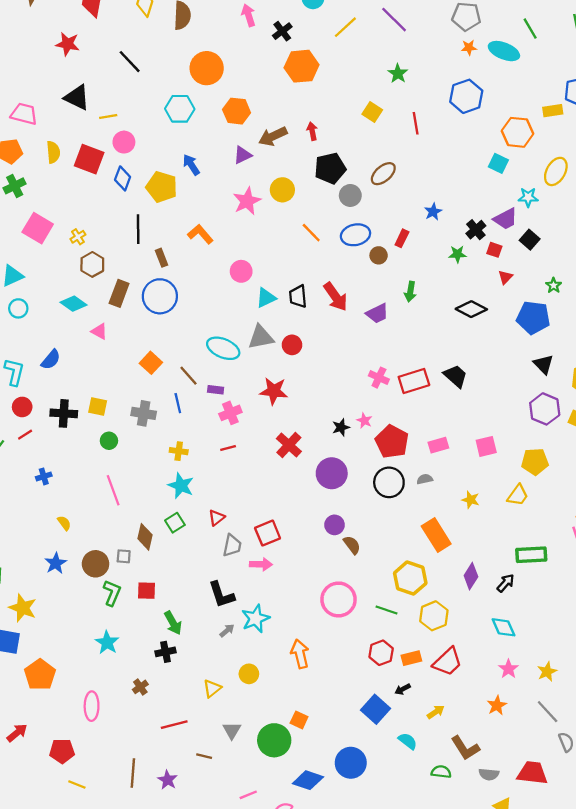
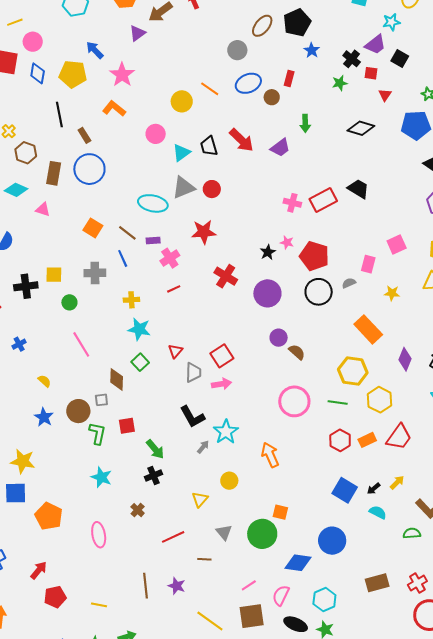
black pentagon: (330, 168) -> (297, 23), moved
yellow circle: (282, 190) -> (182, 101), moved
pink star: (247, 201) -> (122, 75), moved
pink rectangle: (438, 445) -> (368, 264), moved, turned -48
black arrow: (403, 689) -> (374, 489), moved
red pentagon: (62, 751) -> (55, 597), moved

